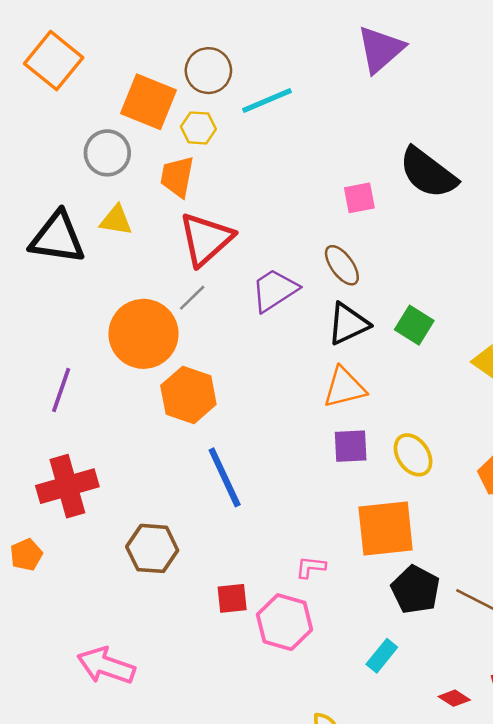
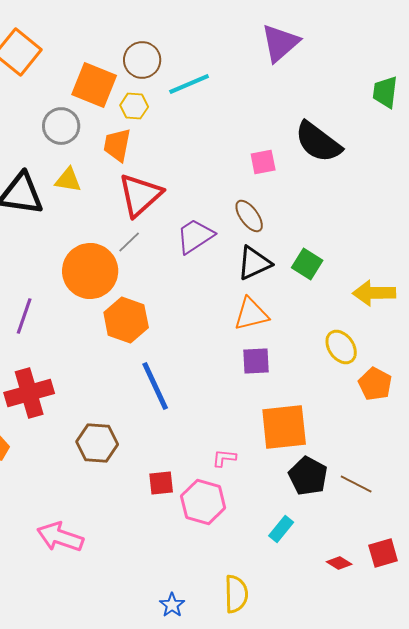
yellow ellipse: (413, 455) -> (341, 347), moved

